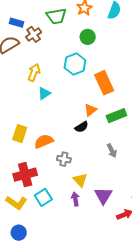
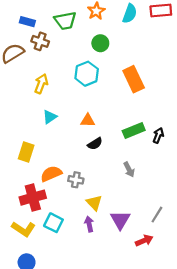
blue rectangle: (16, 23) -> (27, 22), moved
brown cross: (34, 34) -> (40, 41), turned -35
orange rectangle: (104, 83) -> (134, 79), moved
cyan triangle: (44, 93) -> (50, 117), moved
orange triangle: (90, 110) -> (88, 120), moved, turned 40
orange semicircle: (44, 141) -> (51, 174), moved
cyan square: (43, 197) -> (53, 223), turned -30

